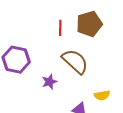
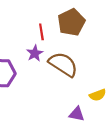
purple star: (49, 82) -> (35, 53), moved

